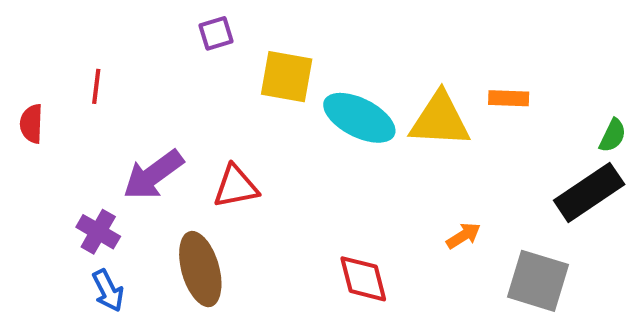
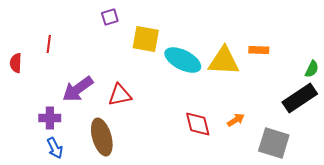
purple cross: (98, 232) -> (50, 118), turned -30
red diamond: (363, 279) -> (198, 124), moved

